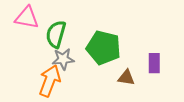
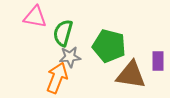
brown triangle: (126, 78) -> (131, 75), size x1.8

